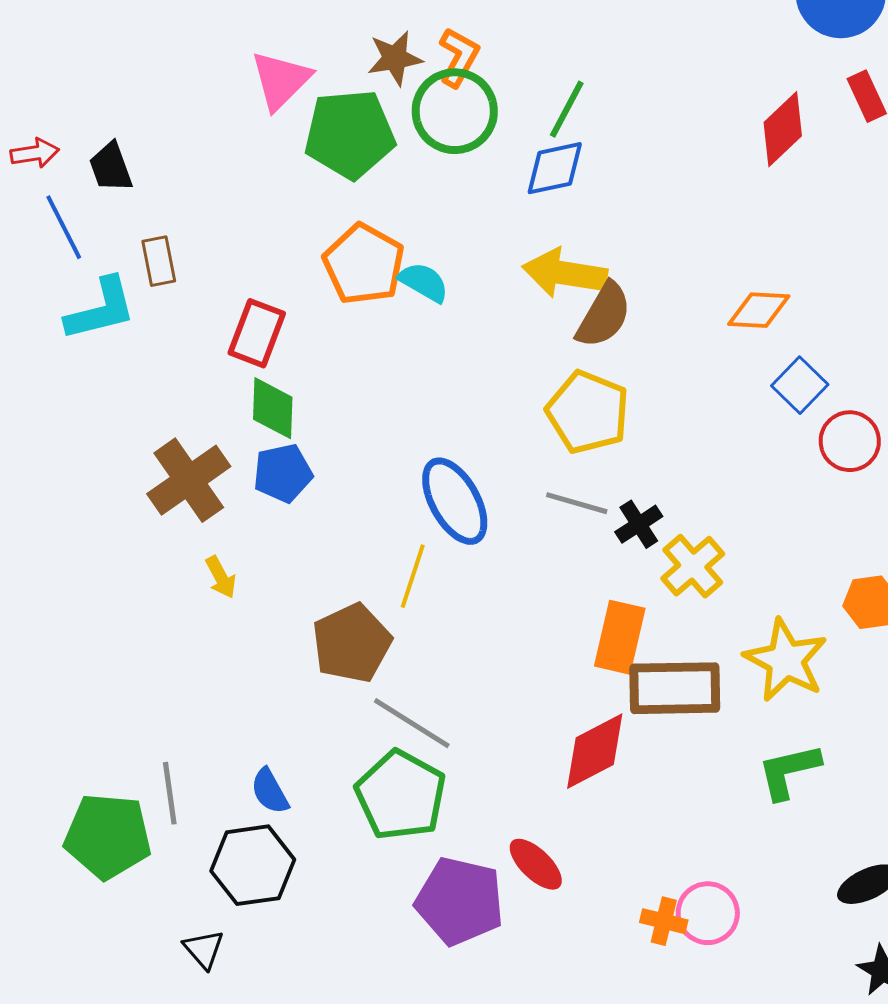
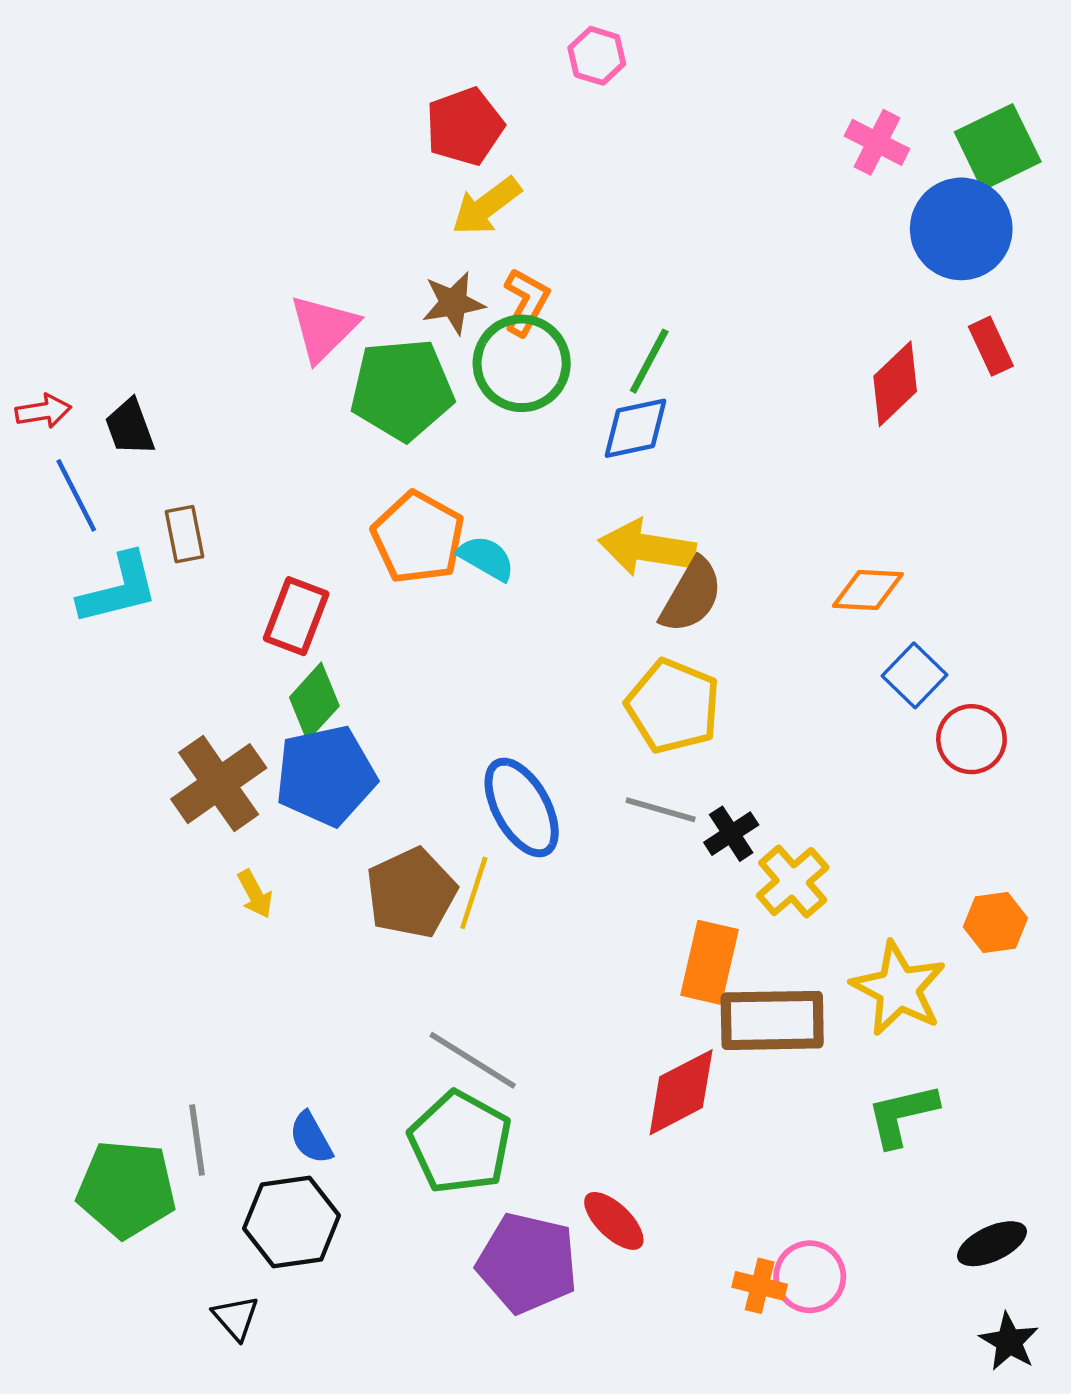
green diamond: (273, 408) -> (314, 702), turned 40
blue pentagon: (283, 473) -> (326, 776), size x1.5
brown pentagon: (352, 643) -> (411, 893), moved

